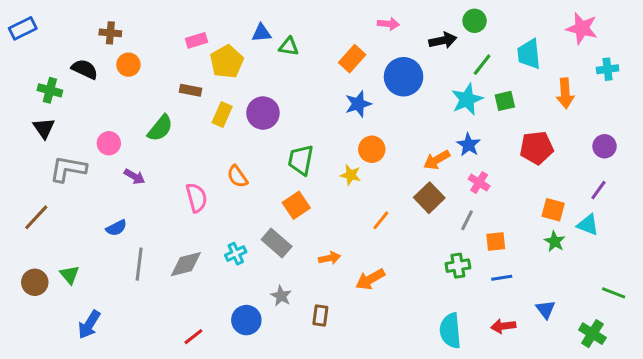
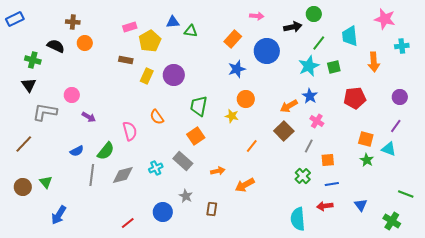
green semicircle: (160, 128) -> (106, 151), moved
green cross: (458, 266) -> (303, 176), turned -35
red arrow: (503, 326) -> (325, 206), moved

